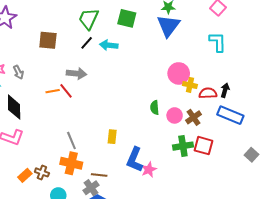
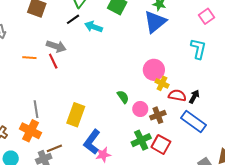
red line: (66, 91) -> (53, 61), moved
green semicircle: (155, 108) -> (123, 97), turned 136
yellow rectangle: (112, 137) -> (76, 115), size x1.6
green cross: (183, 146) -> (141, 140), turned -30
brown line: (99, 175) -> (54, 148), turned -42

